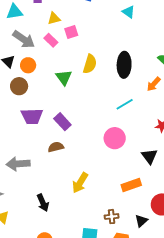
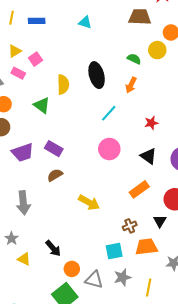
gray arrow: (18, 164) -> (23, 203), turned -75
yellow arrow: (80, 183) -> (89, 203), turned -75
black arrow: (43, 203) -> (53, 248), moved

